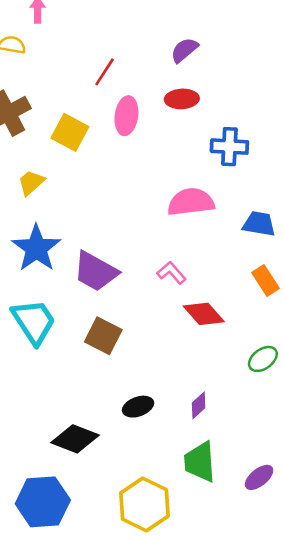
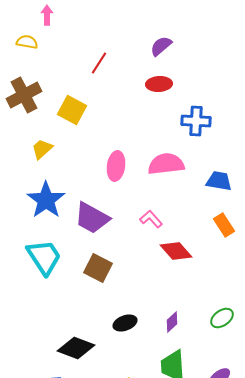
pink ellipse: (126, 116) -> (116, 166), moved
green ellipse: (263, 359) -> (222, 318), moved

